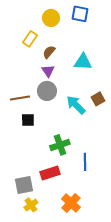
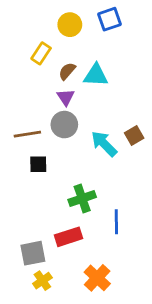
blue square: (80, 14) -> (110, 19), turned -30
cyan triangle: (83, 62) -> (96, 75), moved

